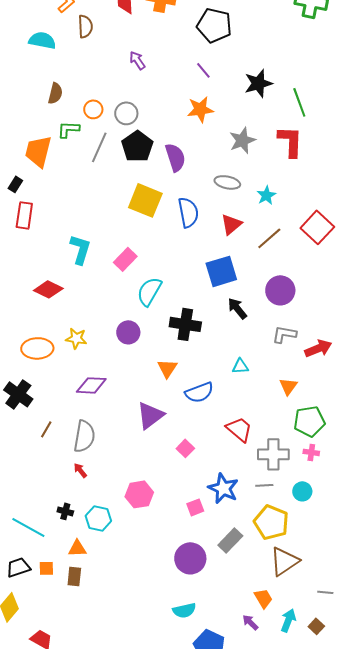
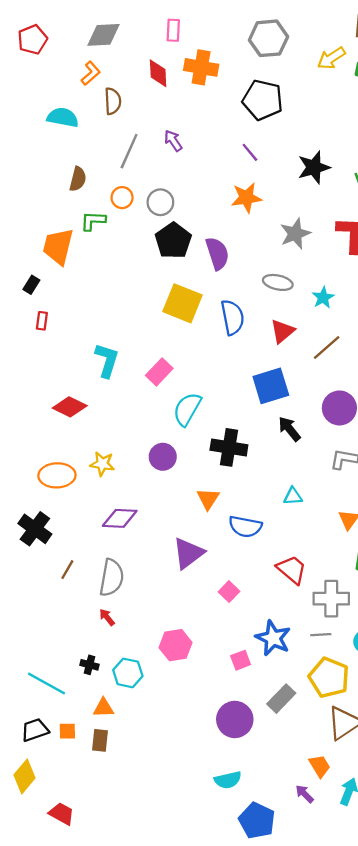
gray line: (99, 147) -> (129, 151), moved
red rectangle: (24, 215) -> (42, 321), size x0.6
blue semicircle: (199, 392) -> (245, 527), turned 32

